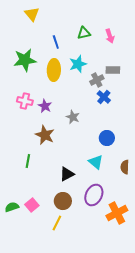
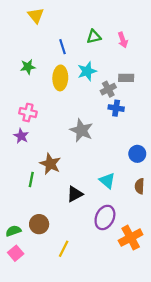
green star: (25, 60) -> (28, 67), size x0.6
blue cross: (104, 97) -> (116, 108), turned -32
purple star: (45, 106) -> (21, 136), moved
gray star: (73, 117) -> (81, 130), size x1.5
brown star: (45, 135) -> (50, 164), moved
blue circle: (107, 138) -> (137, 154), moved
brown circle: (63, 201) -> (39, 224), moved
pink square: (32, 205) -> (16, 253), moved

